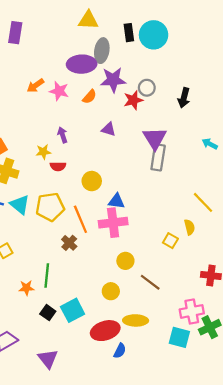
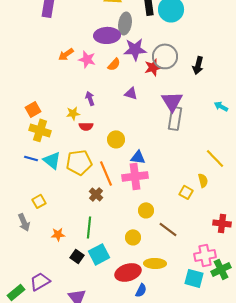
gray circle: (147, 88) -> (165, 56), size x1.6
green line: (47, 275) -> (89, 227), moved

